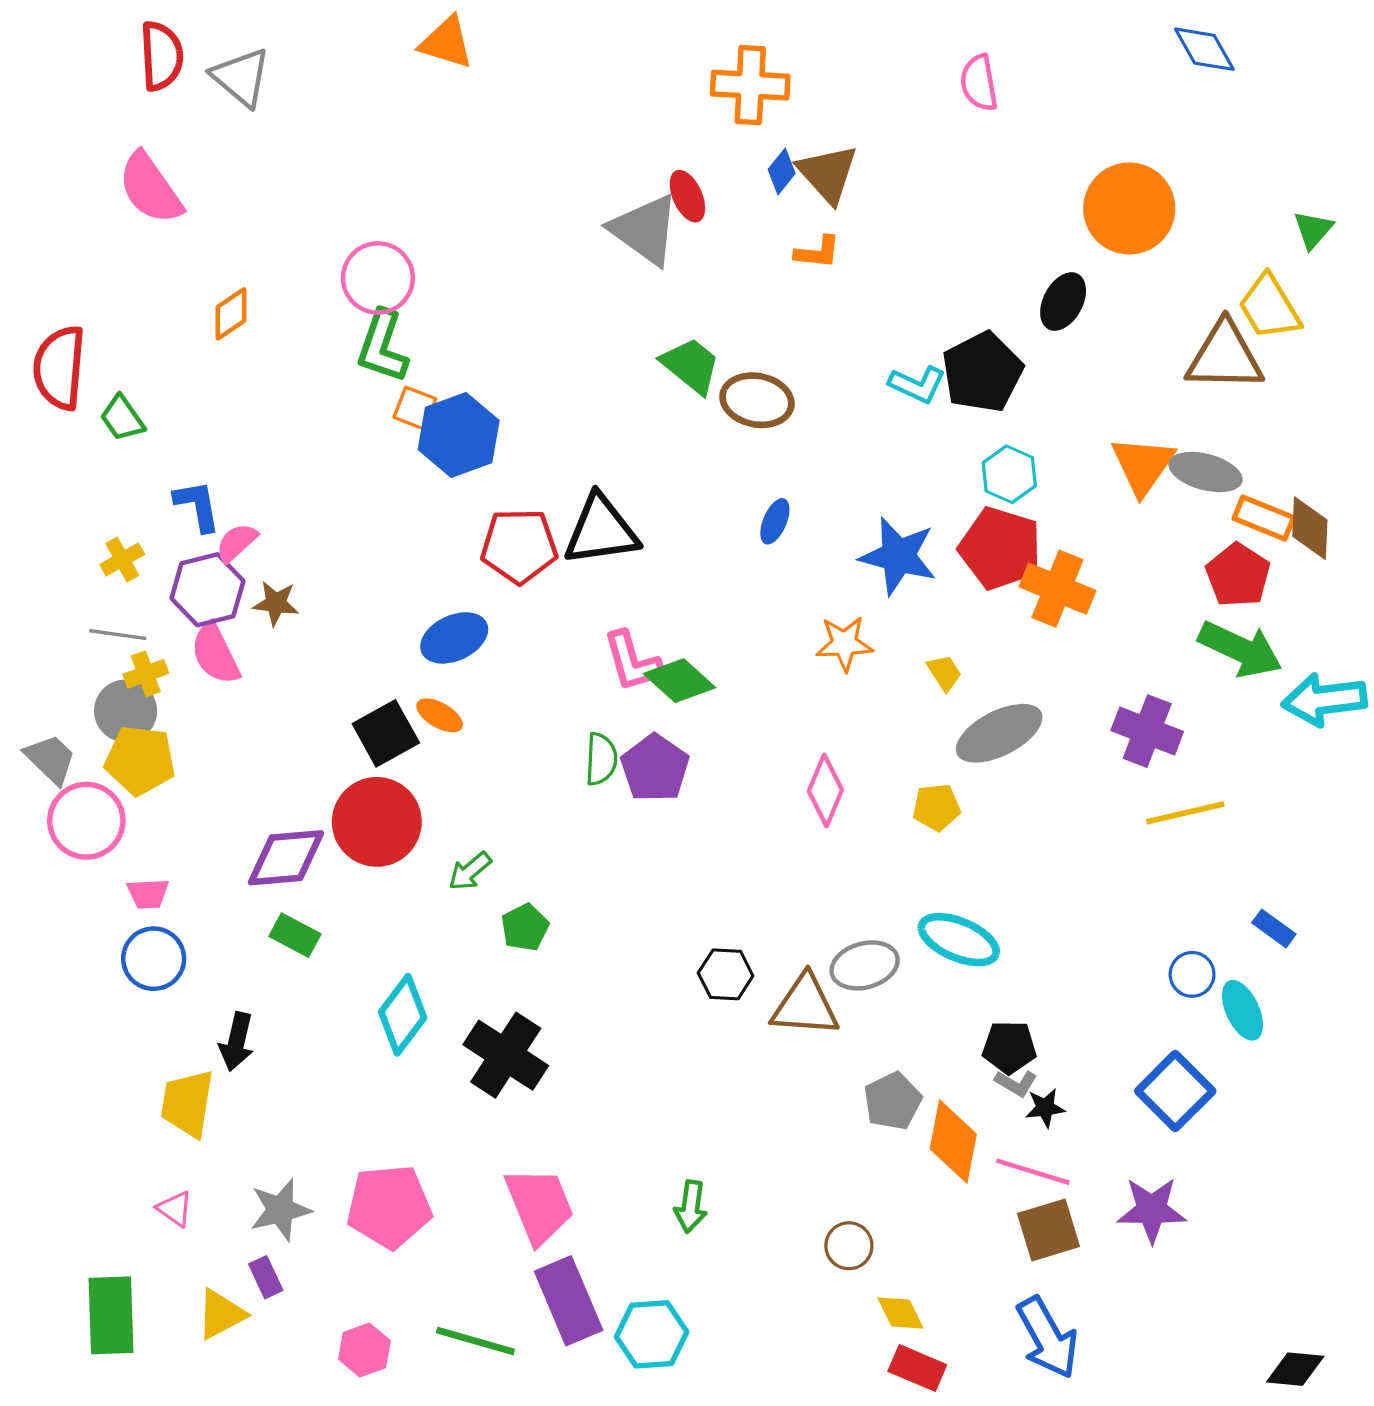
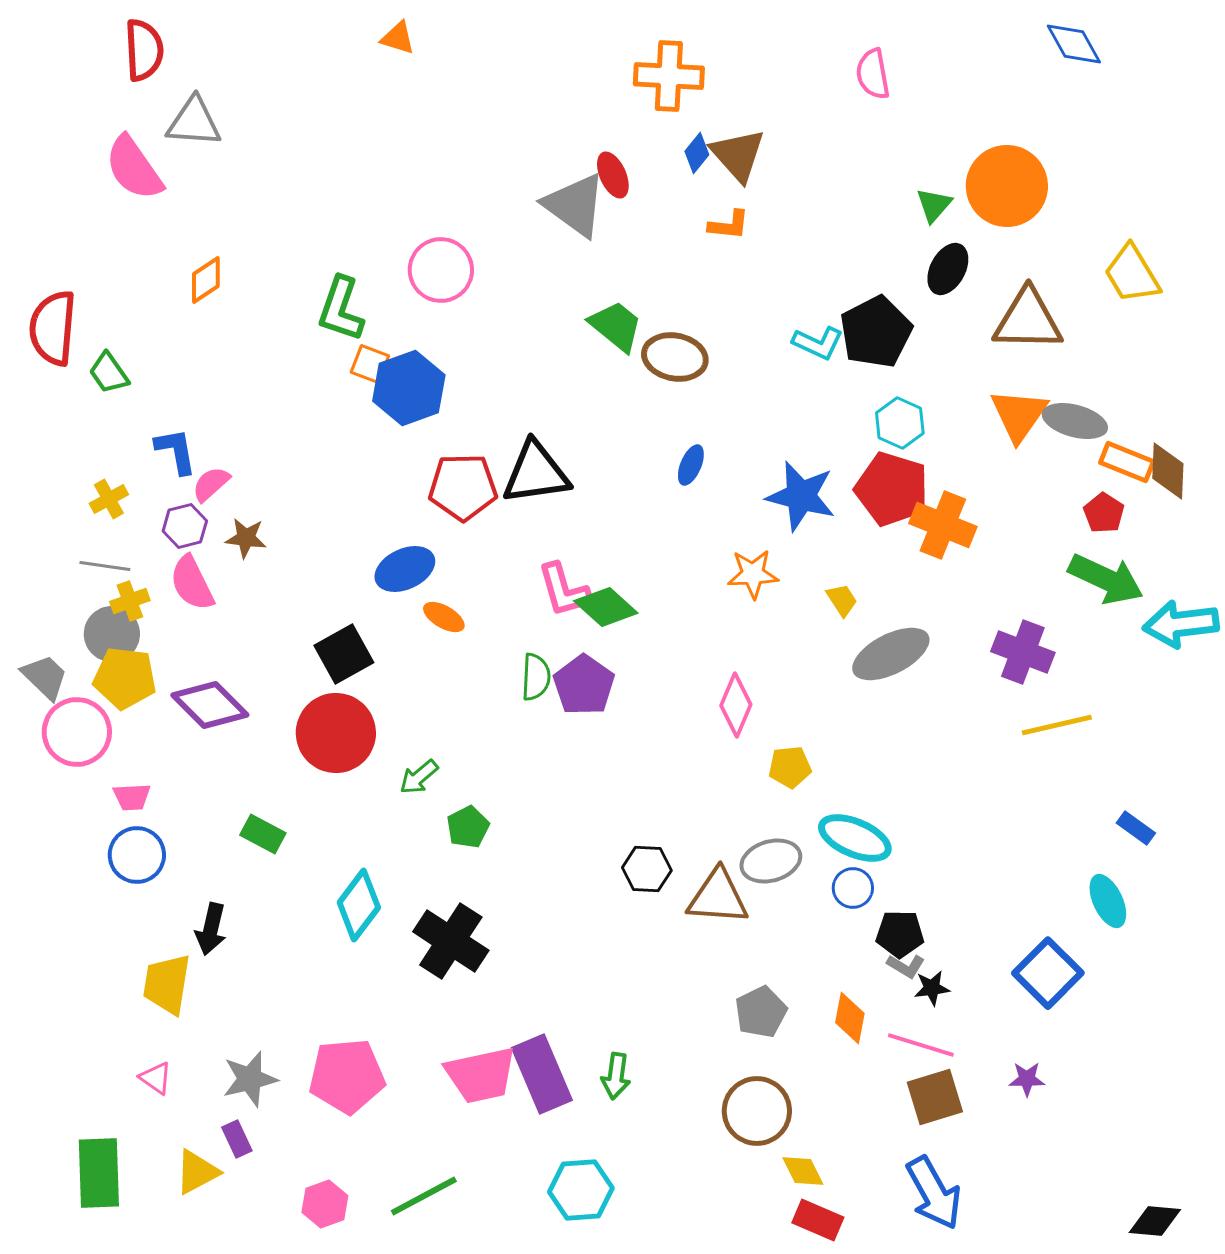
orange triangle: (446, 42) -> (398, 38), size x0.7
gray triangle: (241, 77) -> (194, 122), moved, turned -36
green triangle: (1313, 230) -> (934, 205), moved
pink circle: (378, 278) -> (441, 270), moved
brown triangle: (1225, 356) -> (1028, 320), moved
red pentagon: (1238, 575) -> (1104, 513), size x0.7
purple hexagon: (207, 590) -> (185, 526), size x0.7
orange ellipse: (440, 715) -> (444, 617), moved
yellow pentagon: (936, 807) -> (790, 767), moved
purple diamond: (286, 858) -> (210, 705), moved, turned 50
blue circle: (1192, 974) -> (853, 888), moved
gray pentagon: (893, 1101) -> (761, 1012), moved
orange diamond: (953, 1141) -> (850, 1018), size x0.7
pink trapezoid: (539, 1205) -> (481, 1075), turned 100
purple star: (1152, 1210) -> (1027, 1079), size x0.6
brown circle: (849, 1246) -> (757, 1111), size x1.6
purple rectangle: (569, 1301) -> (542, 1074), moved
green line: (475, 1341) -> (424, 1196), turned -44

